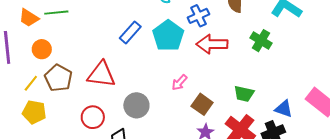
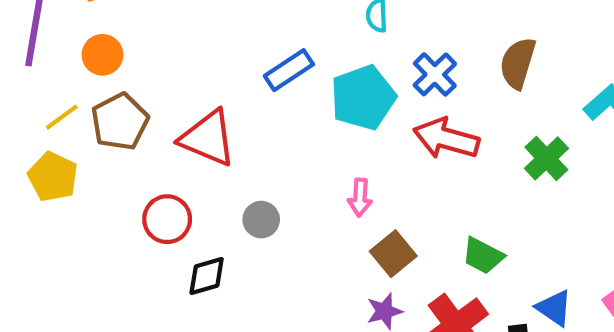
blue cross: (198, 16) -> (435, 74), turned -35
pink arrow: (179, 83) -> (360, 198), turned -54
gray circle: (136, 105) -> (261, 220), size x0.7

